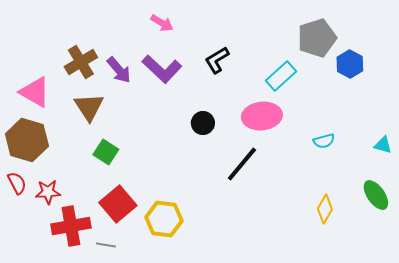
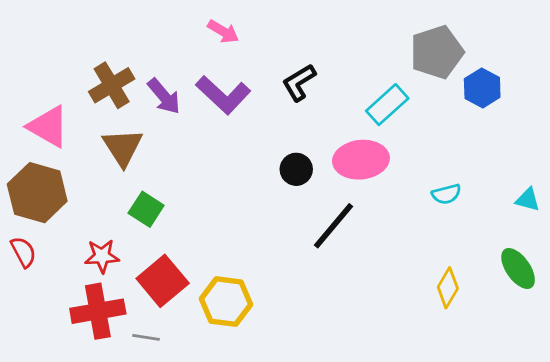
black circle: (203, 123) -> (296, 169), moved
red star: (48, 192) -> (102, 256), moved

